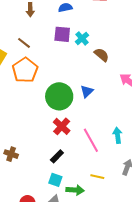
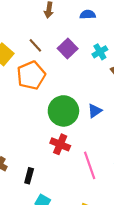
purple square: (62, 34) -> (68, 49), moved, turned 30
red cross: (62, 126) -> (60, 144), turned -30
black rectangle: (57, 156) -> (29, 176), moved, turned -40

